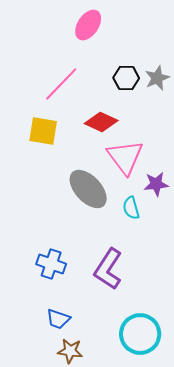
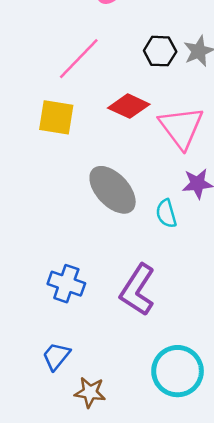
pink triangle: (125, 157) -> (181, 127), moved
blue trapezoid: (58, 319) -> (56, 356), moved, turned 110

